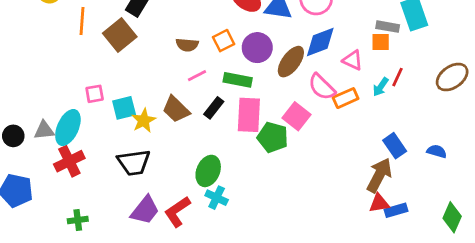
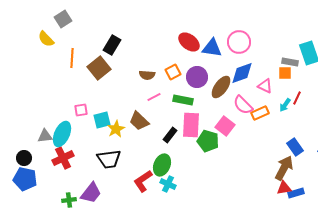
black rectangle: (214, 108) -> (170, 135), moved
black circle: (13, 136) -> (24, 158), moved
purple trapezoid: (145, 210) -> (91, 193), moved
red L-shape: (177, 212) -> (143, 181), moved

